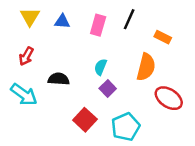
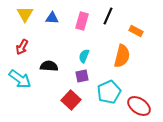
purple square: (108, 89) -> (82, 76), moved, turned 32
red ellipse: (169, 98) -> (139, 106), moved
cyan pentagon: (126, 127) -> (109, 92), moved

